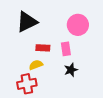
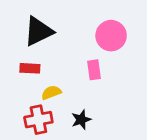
red rectangle: (43, 48) -> (30, 68), moved
black star: (71, 70) -> (81, 120), moved

